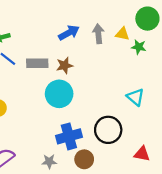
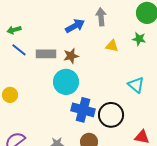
gray arrow: (98, 34) -> (101, 17), moved
yellow triangle: (122, 34) -> (112, 46), moved
blue cross: (69, 136) -> (83, 110), moved, turned 30

